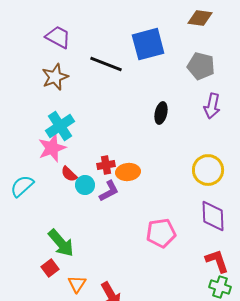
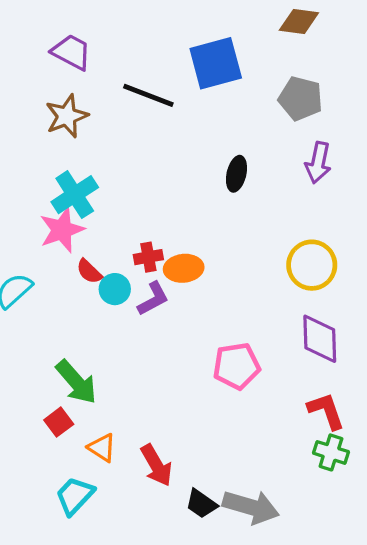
orange triangle: (77, 284) -> (102, 448), turned -30

